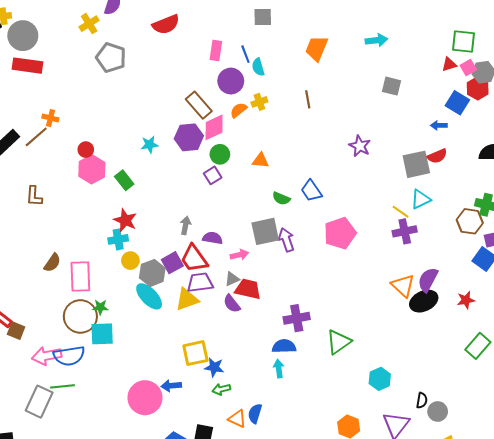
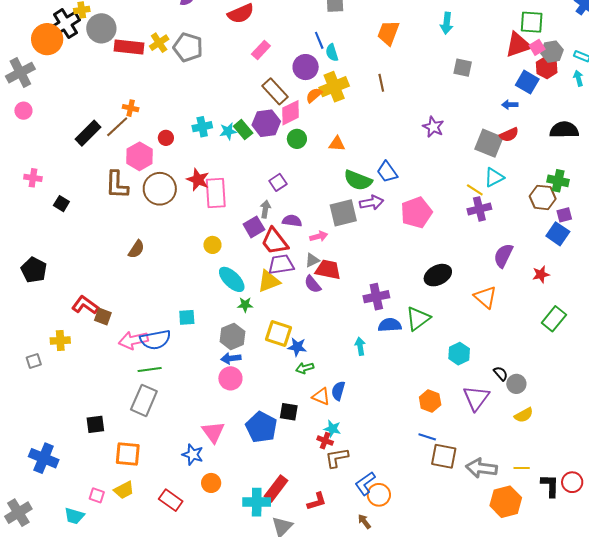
yellow cross: (89, 24) -> (159, 43), moved
cyan arrow: (376, 40) -> (447, 23), turned 105
pink rectangle: (216, 51) -> (261, 50), moved, turned 36
red triangle: (449, 64) -> (518, 45), size x1.8
red rectangle: (27, 66) -> (129, 47), moved
yellow cross: (259, 102) -> (334, 87), size x1.8
gray square: (416, 164) -> (489, 143), turned 36
pink hexagon: (92, 169) -> (139, 156), moved
purple square: (213, 175) -> (278, 182), moved
green rectangle: (124, 180) -> (243, 130), moved
brown L-shape: (34, 196) -> (117, 185), size x1.4
green semicircle: (281, 198) -> (358, 180), size x1.6
red star: (125, 220) -> (198, 180), moved
cyan cross: (118, 239) -> (202, 127), moved
purple arrow: (286, 240) -> (371, 203), moved, turned 100
purple square: (172, 263) -> (254, 227), moved
gray hexagon: (152, 273) -> (232, 336), moved
pink rectangle: (80, 276) -> (216, 193), moved
orange triangle: (403, 286) -> (485, 297), moved
black ellipse: (424, 301) -> (438, 275), moved
green star: (100, 307) -> (245, 305), moved
brown circle: (80, 316) -> (160, 189), moved
cyan square: (102, 334) -> (187, 317), size x0.7
blue semicircle: (284, 346) -> (390, 325), moved
yellow square: (195, 353) -> (279, 333), turned 32
blue arrow: (171, 386) -> (231, 358), moved
pink circle: (145, 398) -> (230, 378), size x0.7
black semicircle: (422, 400) -> (501, 374), turned -49
gray rectangle: (39, 402) -> (144, 400), moved

